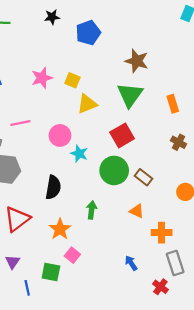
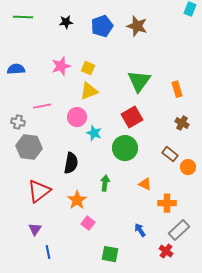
black star: (52, 17) -> (66, 22), moved
brown star: (137, 61) -> (137, 26), moved
yellow triangle: (87, 104) -> (89, 91), moved
brown rectangle: (143, 177) -> (170, 154), moved
gray rectangle: (175, 263) -> (179, 230), turned 65
green square: (51, 272) -> (110, 254), moved

